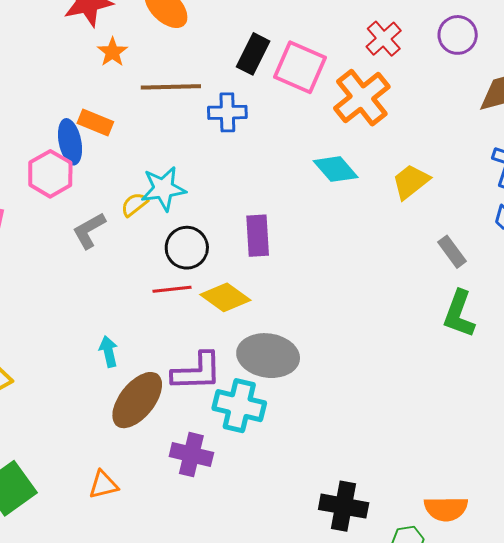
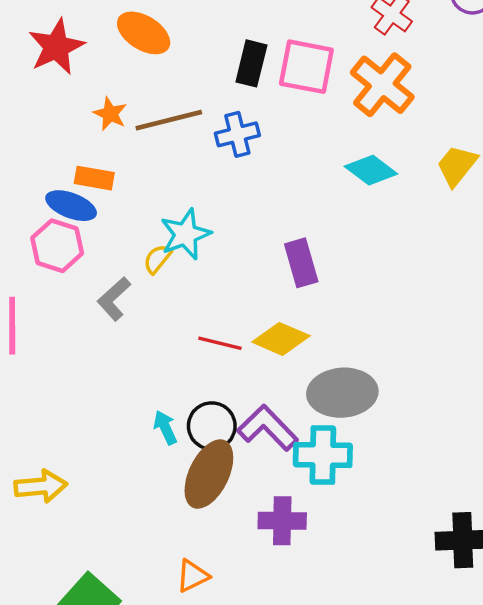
orange star: (112, 52) -> (110, 114), moved
blue ellipse: (70, 142) -> (71, 206), turned -45
black circle: (187, 248) -> (212, 426), moved
red line: (172, 289) -> (220, 343), turned 33
purple L-shape: (197, 372) -> (268, 428), turned -120

